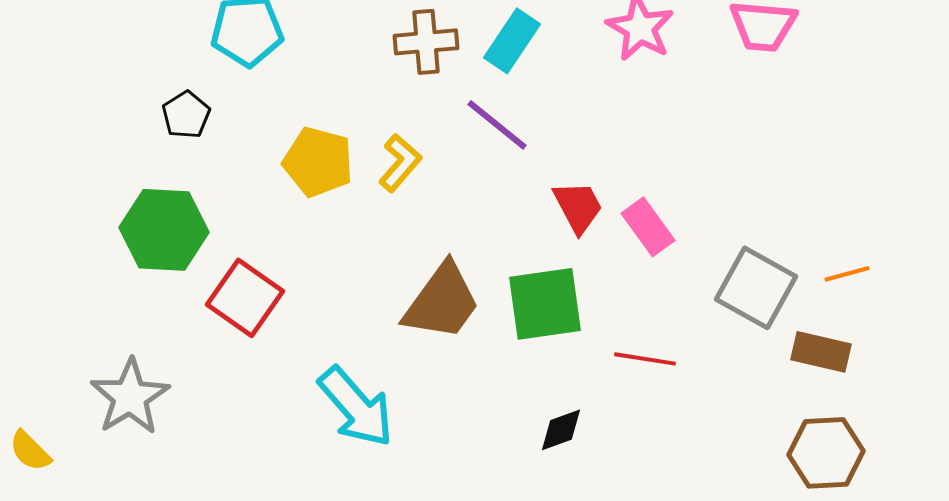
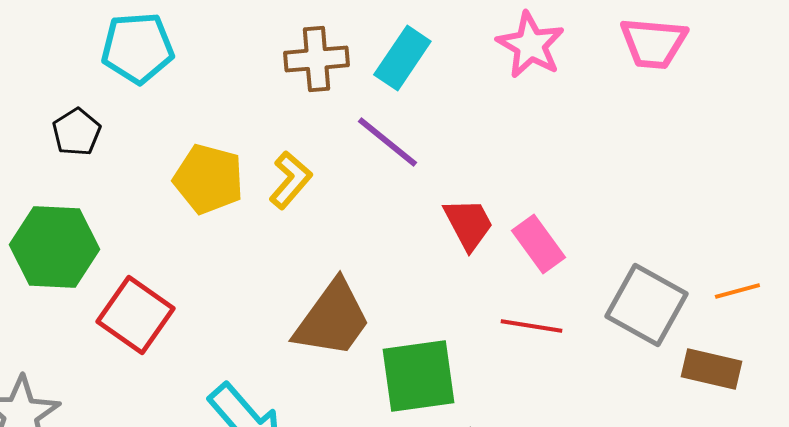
green square: (545, 304) -> (418, 376), moved
red line: (645, 359) -> (531, 326), moved

